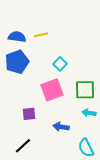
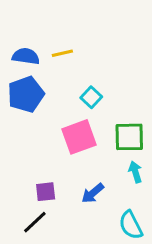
cyan arrow: (89, 113) -> (135, 172), turned 64
purple square: (29, 114) -> (46, 192), moved
blue arrow: (61, 127) -> (93, 193), turned -49

